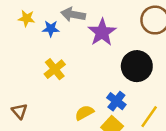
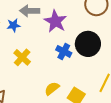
blue cross: (116, 101) -> (64, 51), moved

